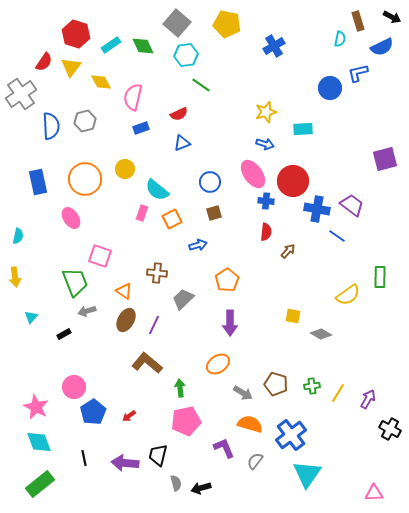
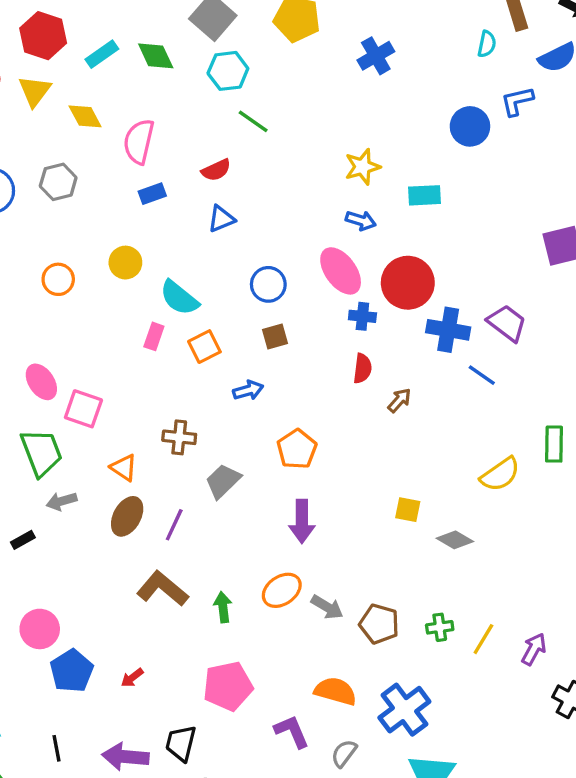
orange circle: (85, 179) -> (58, 279), size x0.6
pink ellipse: (71, 218) -> (41, 382), moved
green arrow: (180, 388) -> (223, 607), moved
gray arrow: (243, 393) -> (327, 607), moved

